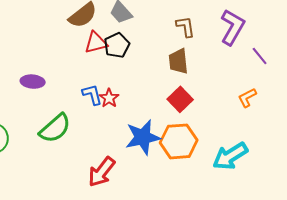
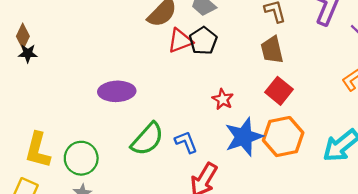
purple ellipse: (33, 82) -> (117, 91), size x1.4
blue L-shape: (92, 95) -> (186, 142), moved
red star: (109, 98) -> (223, 99), moved

